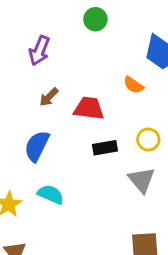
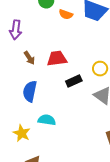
orange semicircle: (134, 85) -> (66, 14), moved
brown arrow: (49, 97) -> (29, 58), turned -64

